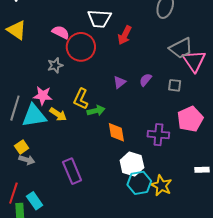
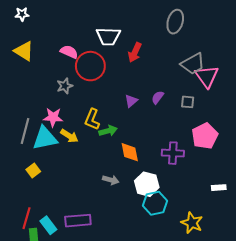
gray arrow: (27, 160) -> (111, 180), moved
purple rectangle: (72, 171) -> (78, 221), moved, turned -70
yellow star: (161, 186) -> (192, 223), moved

